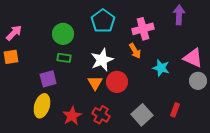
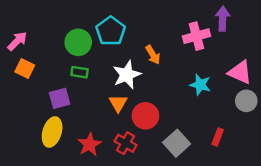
cyan pentagon: (103, 21) -> (111, 31), moved
pink cross: (143, 29) -> (196, 36), moved
orange arrow: (135, 51) -> (153, 55), moved
orange square: (11, 57) -> (25, 68), moved, turned 35
red circle: (117, 82) -> (145, 116), moved

